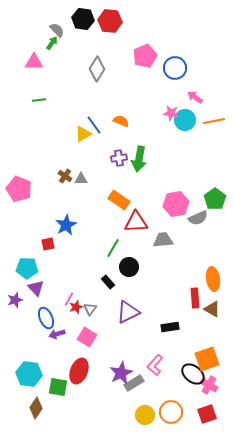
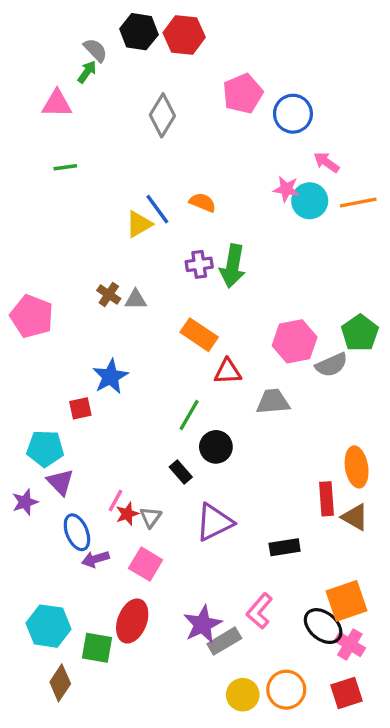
red triangle: (136, 222) -> (228, 372), size x0.7

